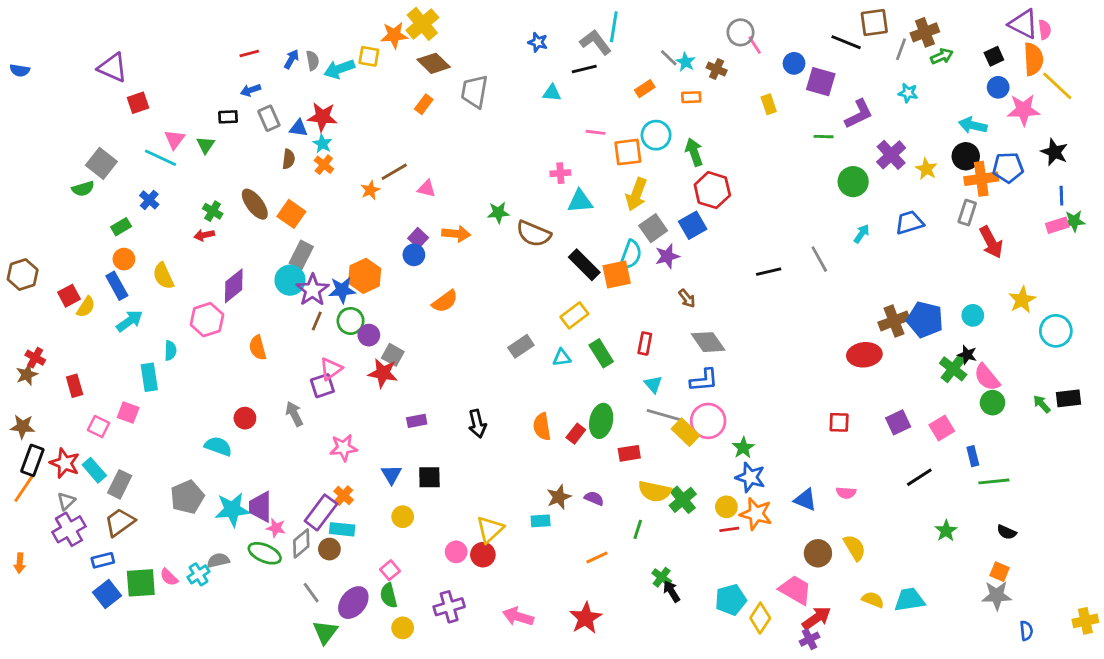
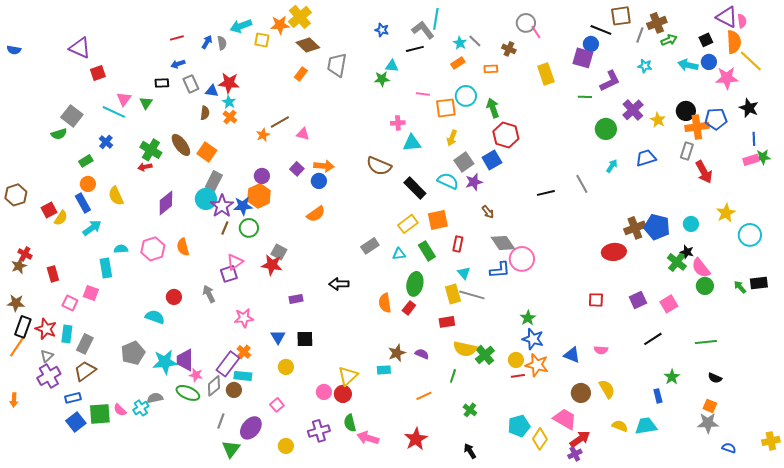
cyan star: (686, 62) -> (460, 43), moved
blue circle: (794, 63) -> (591, 44), moved
cyan arrow: (339, 69) -> (241, 26), moved
yellow rectangle: (769, 104) -> (546, 74), size x1.5
cyan arrow: (973, 125) -> (688, 65), moved
yellow arrow: (636, 194) -> (452, 138), size x0.7
green cross: (213, 211) -> (151, 150), size x1.5
green star: (498, 213) -> (382, 79), moved
blue circle: (414, 255) -> (319, 181), moved
cyan semicircle: (631, 255) -> (448, 181), turned -85
orange square: (617, 275) -> (438, 220), moved
pink hexagon: (207, 320) -> (153, 249), moved
purple circle: (369, 335) -> (262, 176), moved
cyan semicircle: (170, 351) -> (121, 249), turned -96
green ellipse: (601, 421) -> (415, 284), moved
pink circle: (708, 421) -> (522, 259), moved
black arrow: (477, 424) -> (339, 284), moved, turned 102
yellow rectangle: (686, 432) -> (453, 294), moved, turned 30
blue rectangle: (973, 456) -> (658, 396), moved
cyan rectangle: (94, 470) -> (67, 334), turned 48
black arrow: (672, 591) -> (470, 451), moved
gray line: (311, 593) -> (221, 421), turned 56
green semicircle: (389, 596) -> (350, 423), moved
blue semicircle: (1026, 631) -> (729, 448), turned -64

